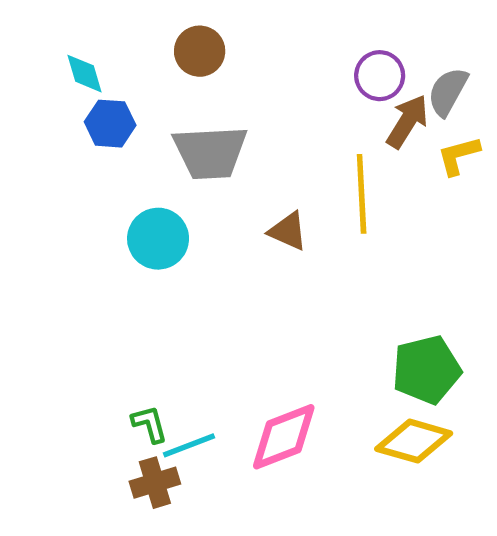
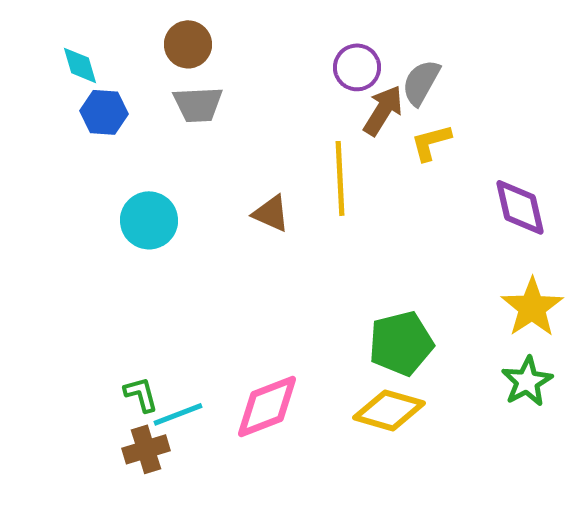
gray trapezoid: (210, 152) -> (198, 104), moved, size x0.7

